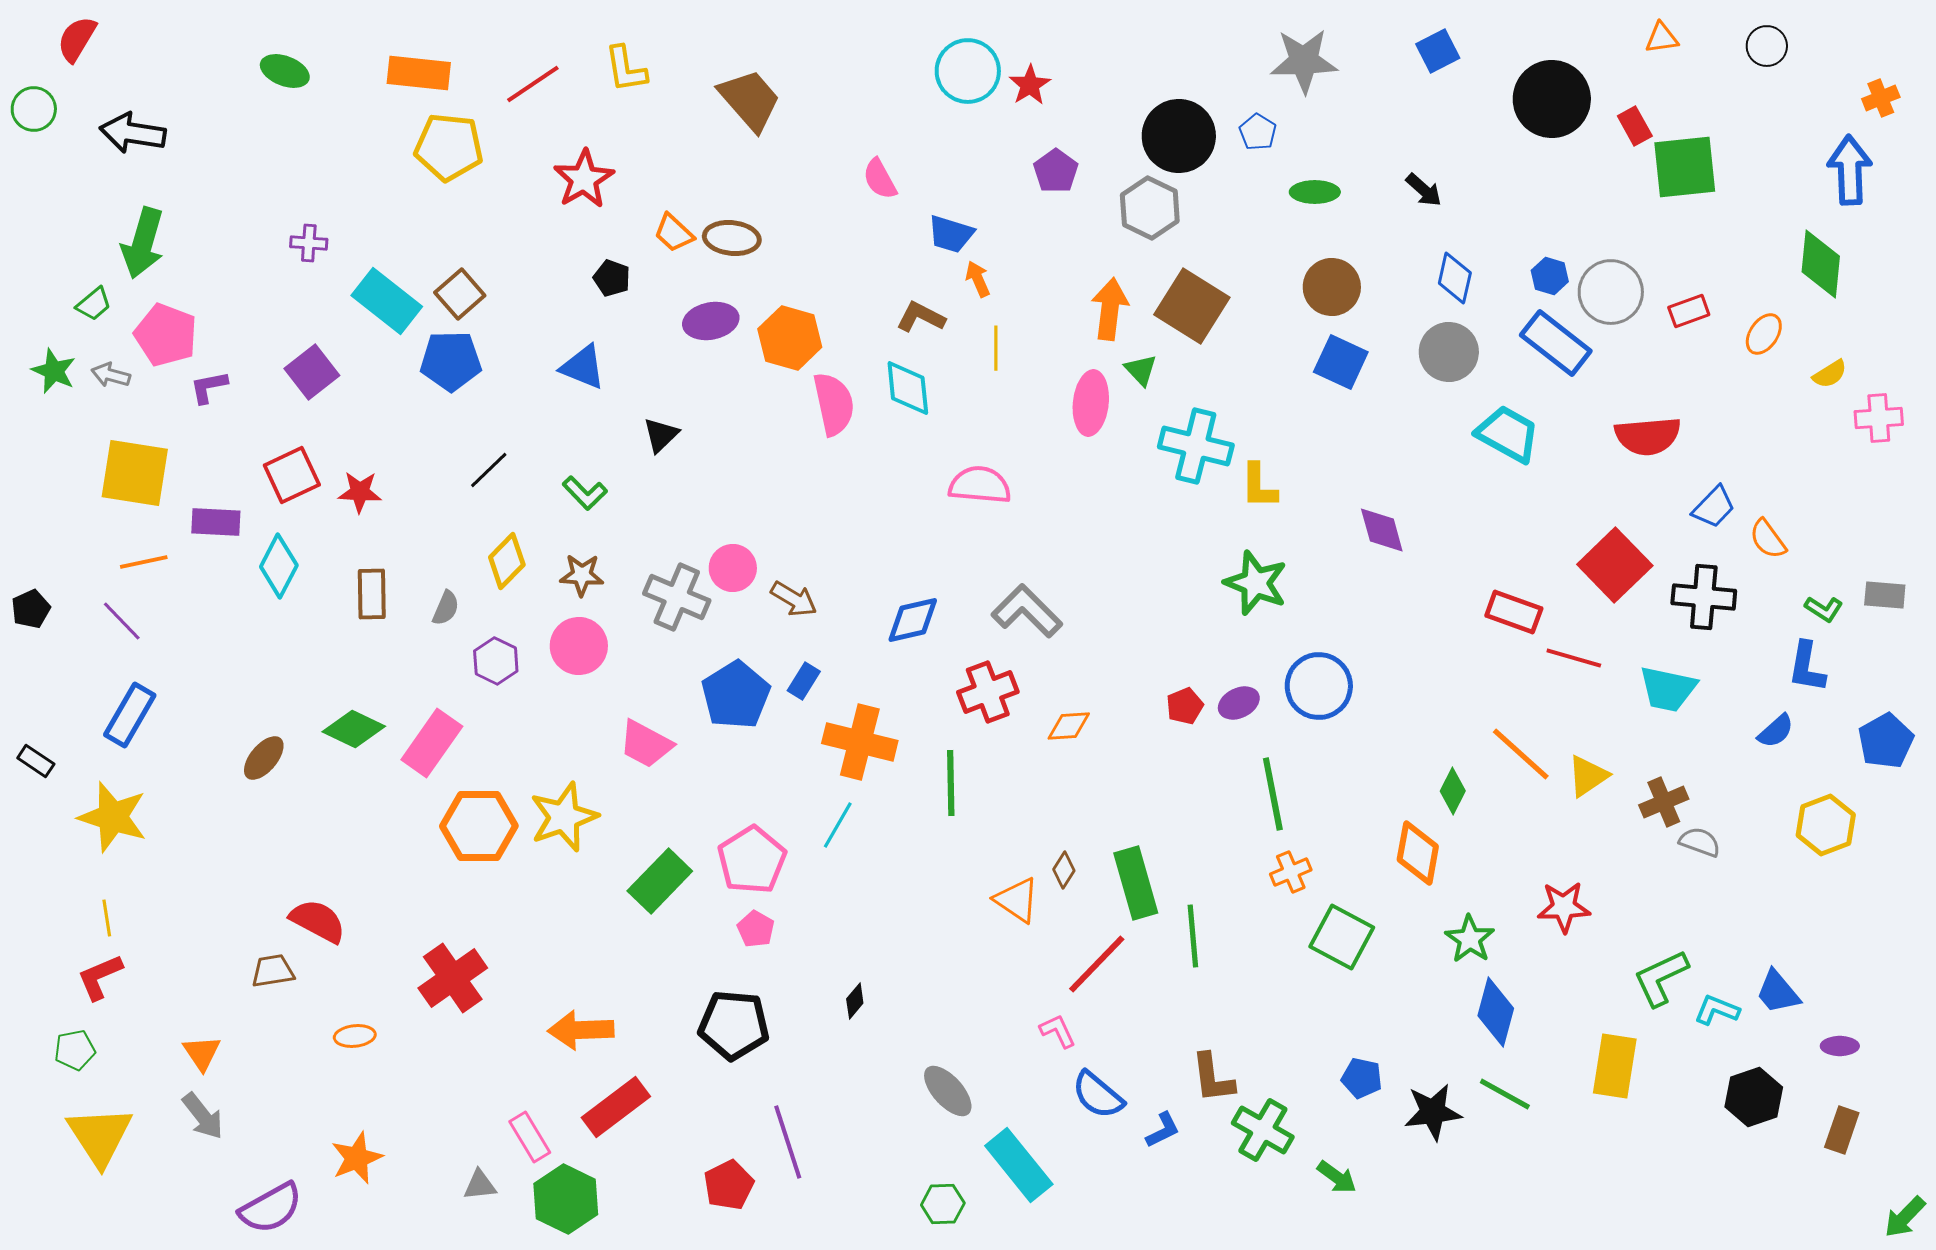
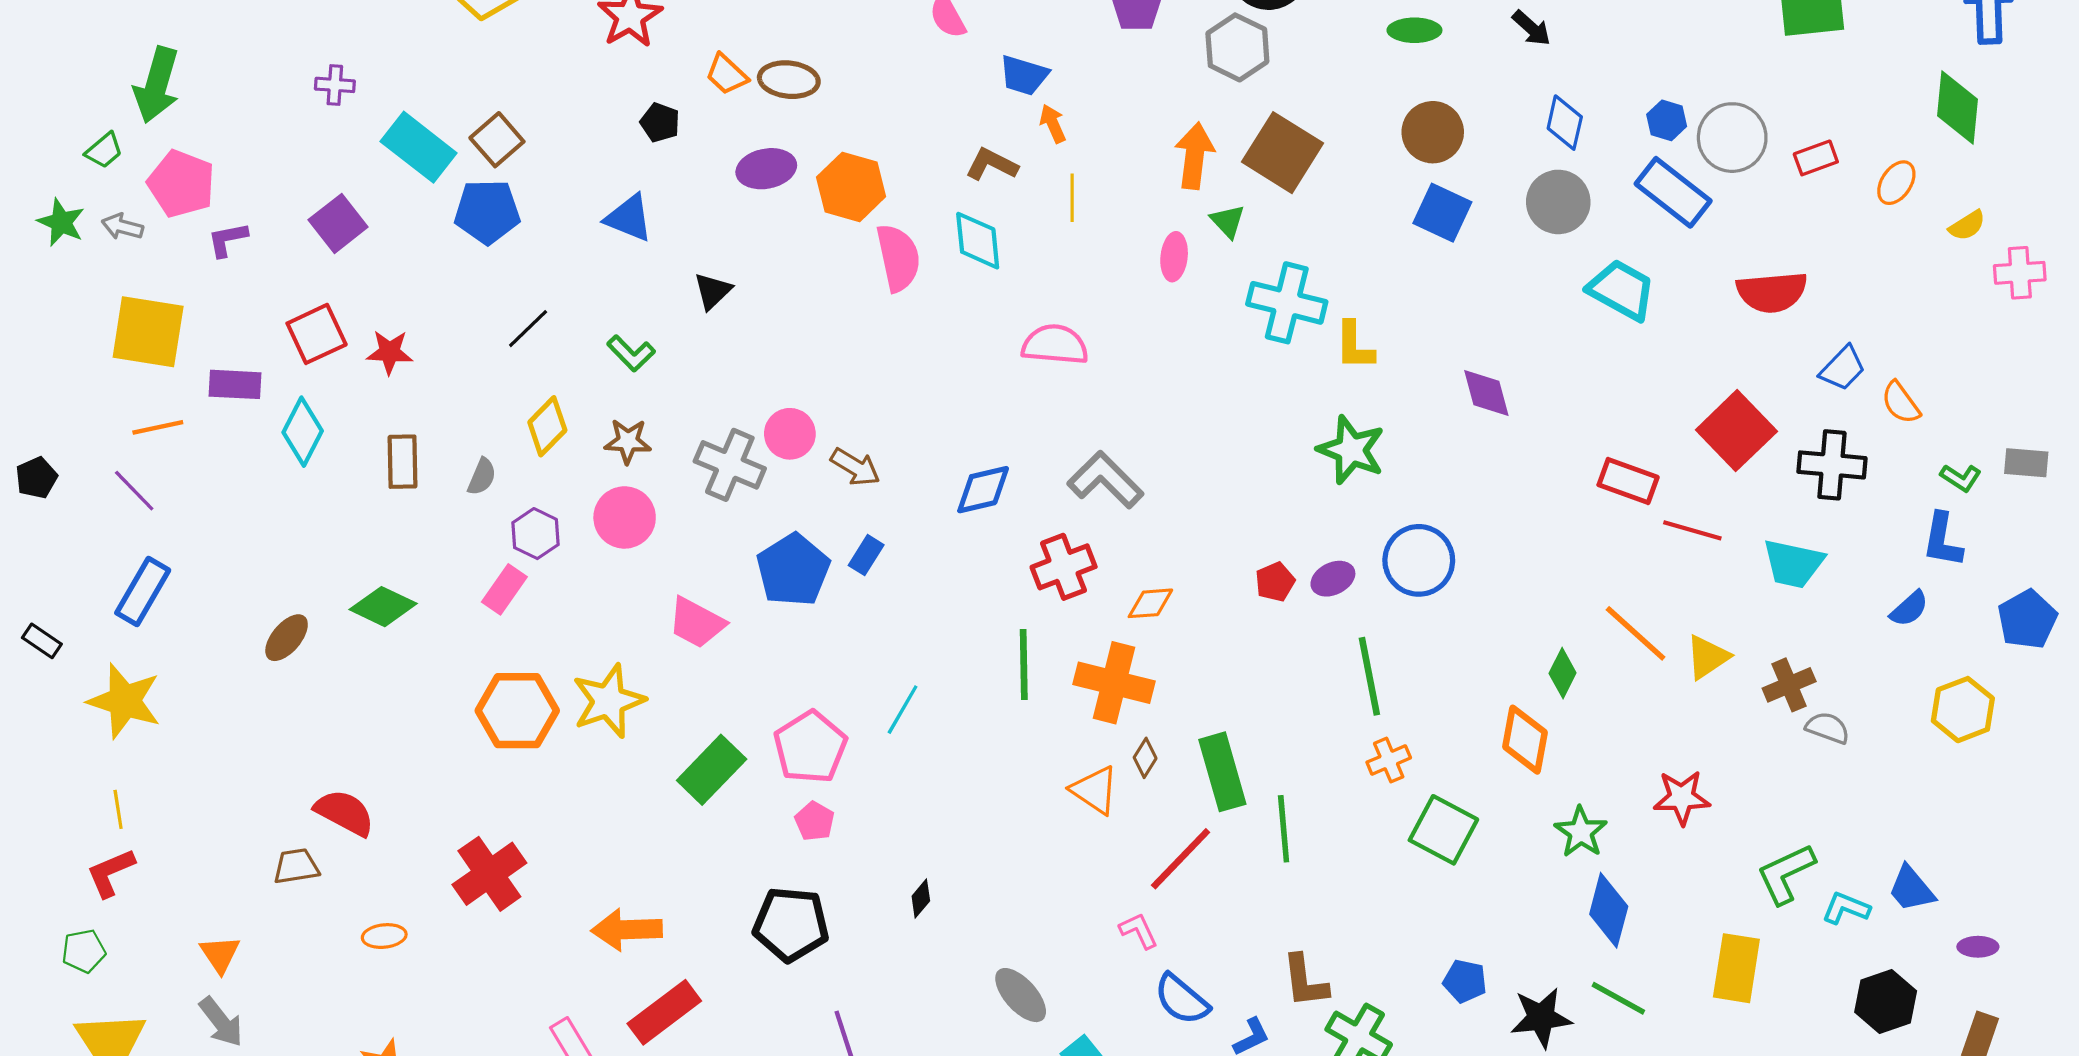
pink ellipse: (1091, 403) -> (1174, 257), size x0.7
orange cross: (860, 742) -> (1114, 683), moved
pink rectangle: (432, 743) -> (504, 589), moved, size x0.7

